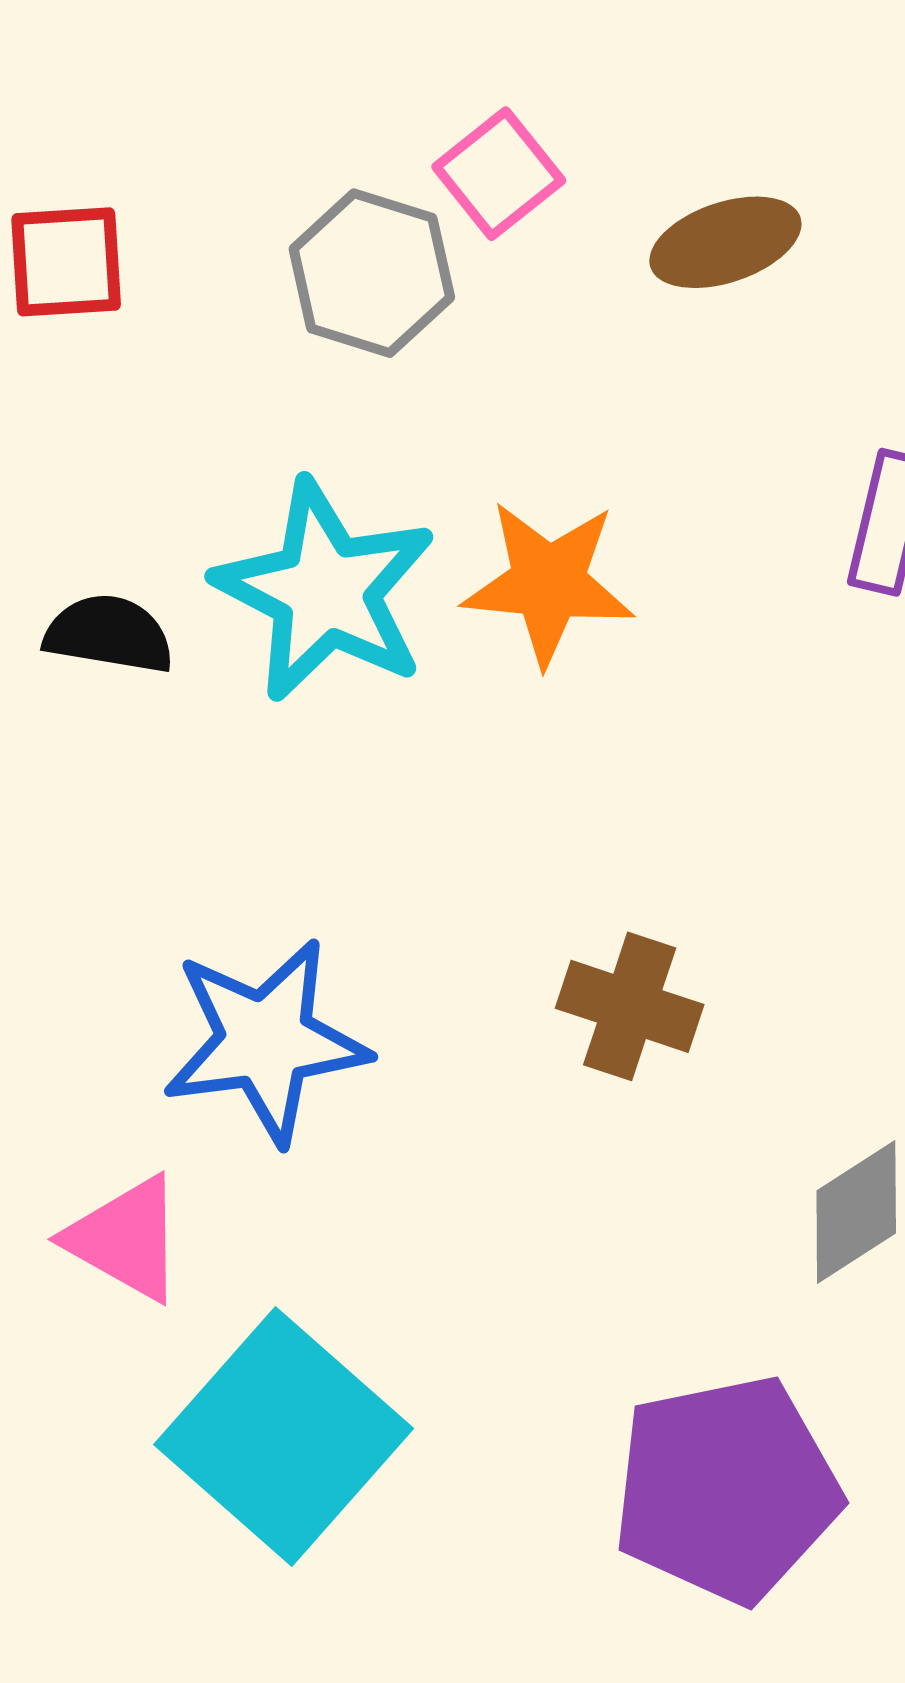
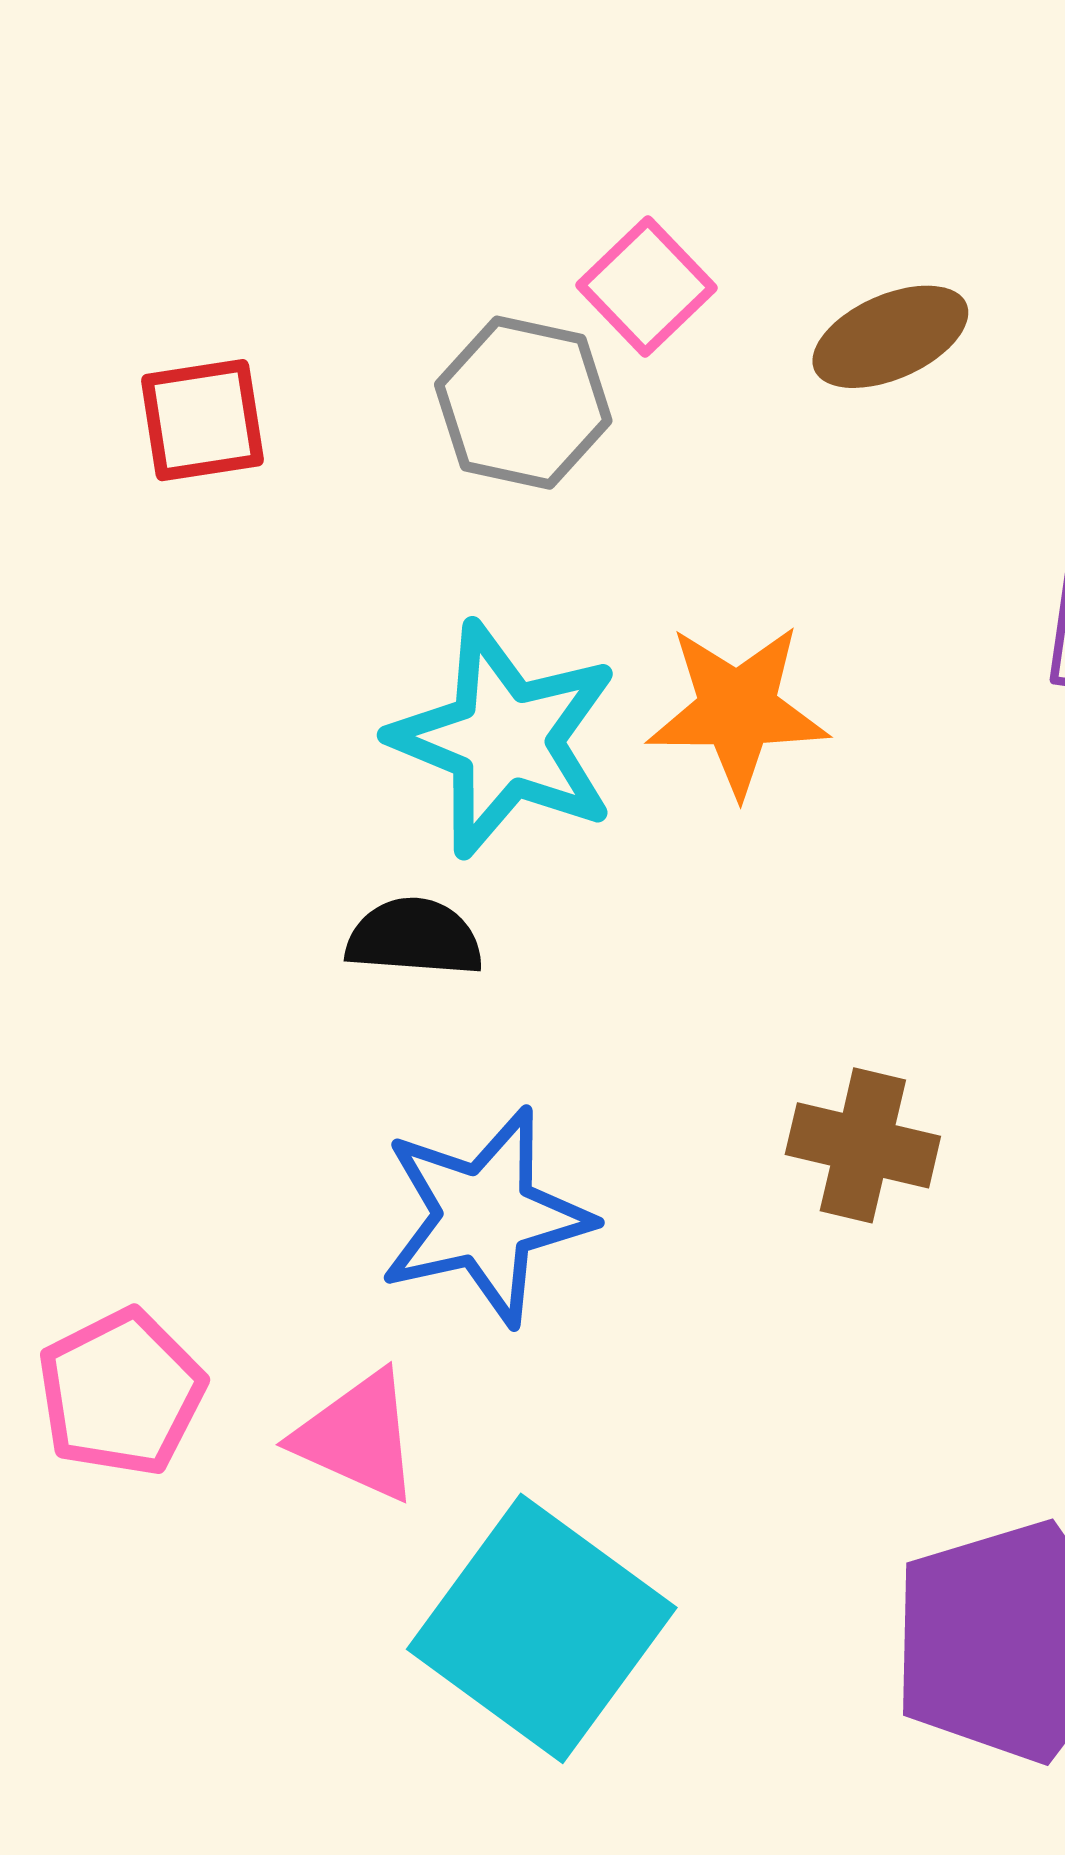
black semicircle: (109, 634) -> (414, 937), moved

